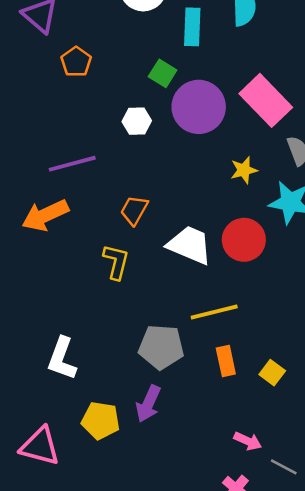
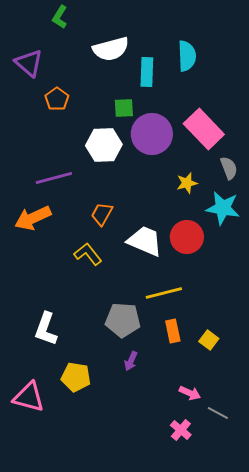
green square: (163, 73) -> (124, 108), turned -35
white hexagon: (137, 121) -> (104, 145), size x1.6
yellow L-shape: (116, 262) -> (88, 254), turned -52
purple arrow: (148, 404) -> (131, 361), moved, size x0.7

